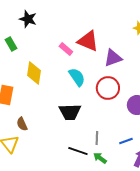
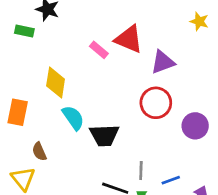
green rectangle: (11, 44) -> (24, 31), moved, turned -48
cyan semicircle: (77, 77) -> (73, 118), moved
blue line: (126, 141) -> (171, 180), moved

